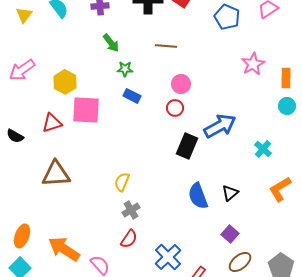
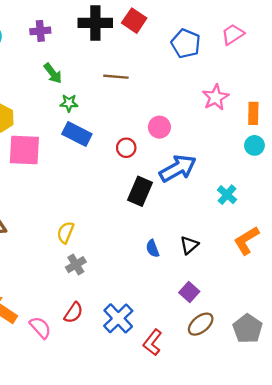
pink circle: (181, 84) -> (159, 127), moved
blue rectangle: (132, 96) -> (77, 134), size x1.4
blue semicircle: (198, 196) -> (153, 249), size x0.6
red semicircle: (129, 239) -> (74, 313), moved

